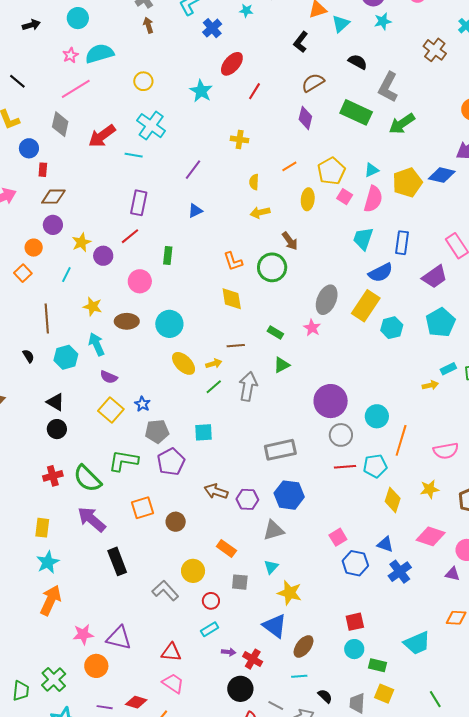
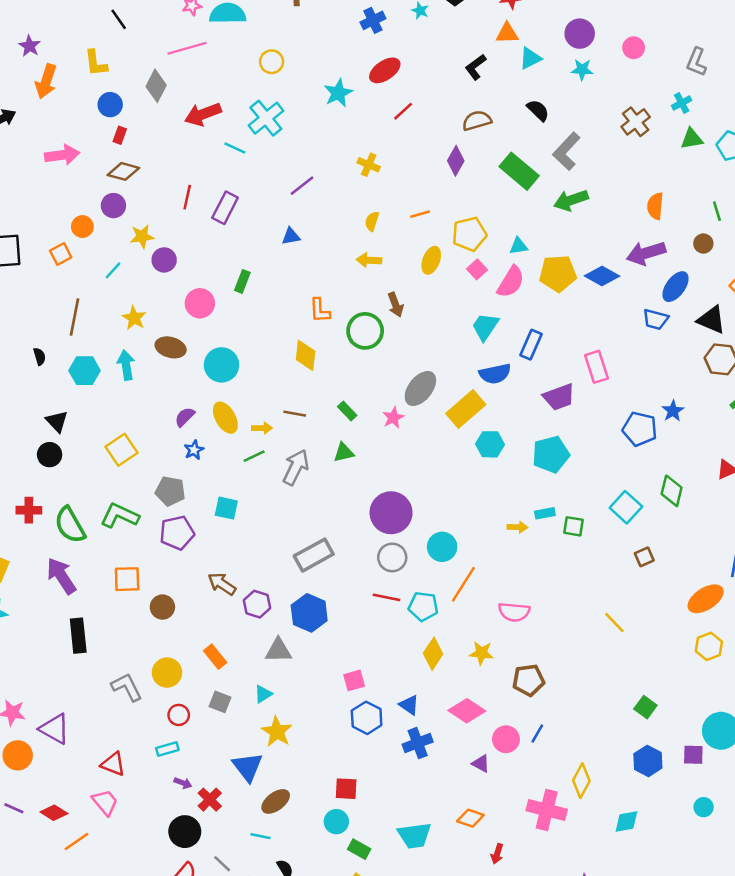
red line: (130, 236) -> (187, 197), moved, turned -54
purple semicircle: (109, 377) -> (185, 417), moved, turned 96
blue star: (142, 404) -> (194, 450), moved
gray rectangle: (280, 450) -> (314, 555), turned -32

